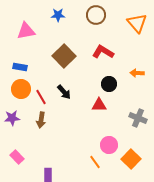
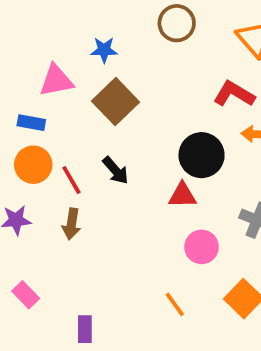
blue star: (58, 15) -> (104, 50), moved
pink triangle: (26, 31) -> (56, 81), moved
red L-shape: (103, 52) -> (234, 94), moved
black circle: (109, 84) -> (202, 155), size x1.5
pink circle: (109, 145) -> (202, 247), moved

